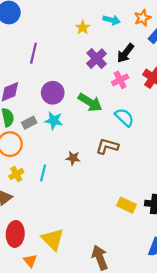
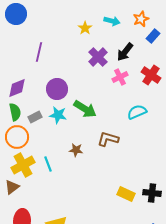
green arrow: (90, 102) -> (85, 109), moved
cyan semicircle: (124, 117) -> (137, 112), moved, turned -66
cyan line: (43, 173) -> (48, 164), turned -35
yellow cross: (16, 174) -> (23, 165), size x1.6

